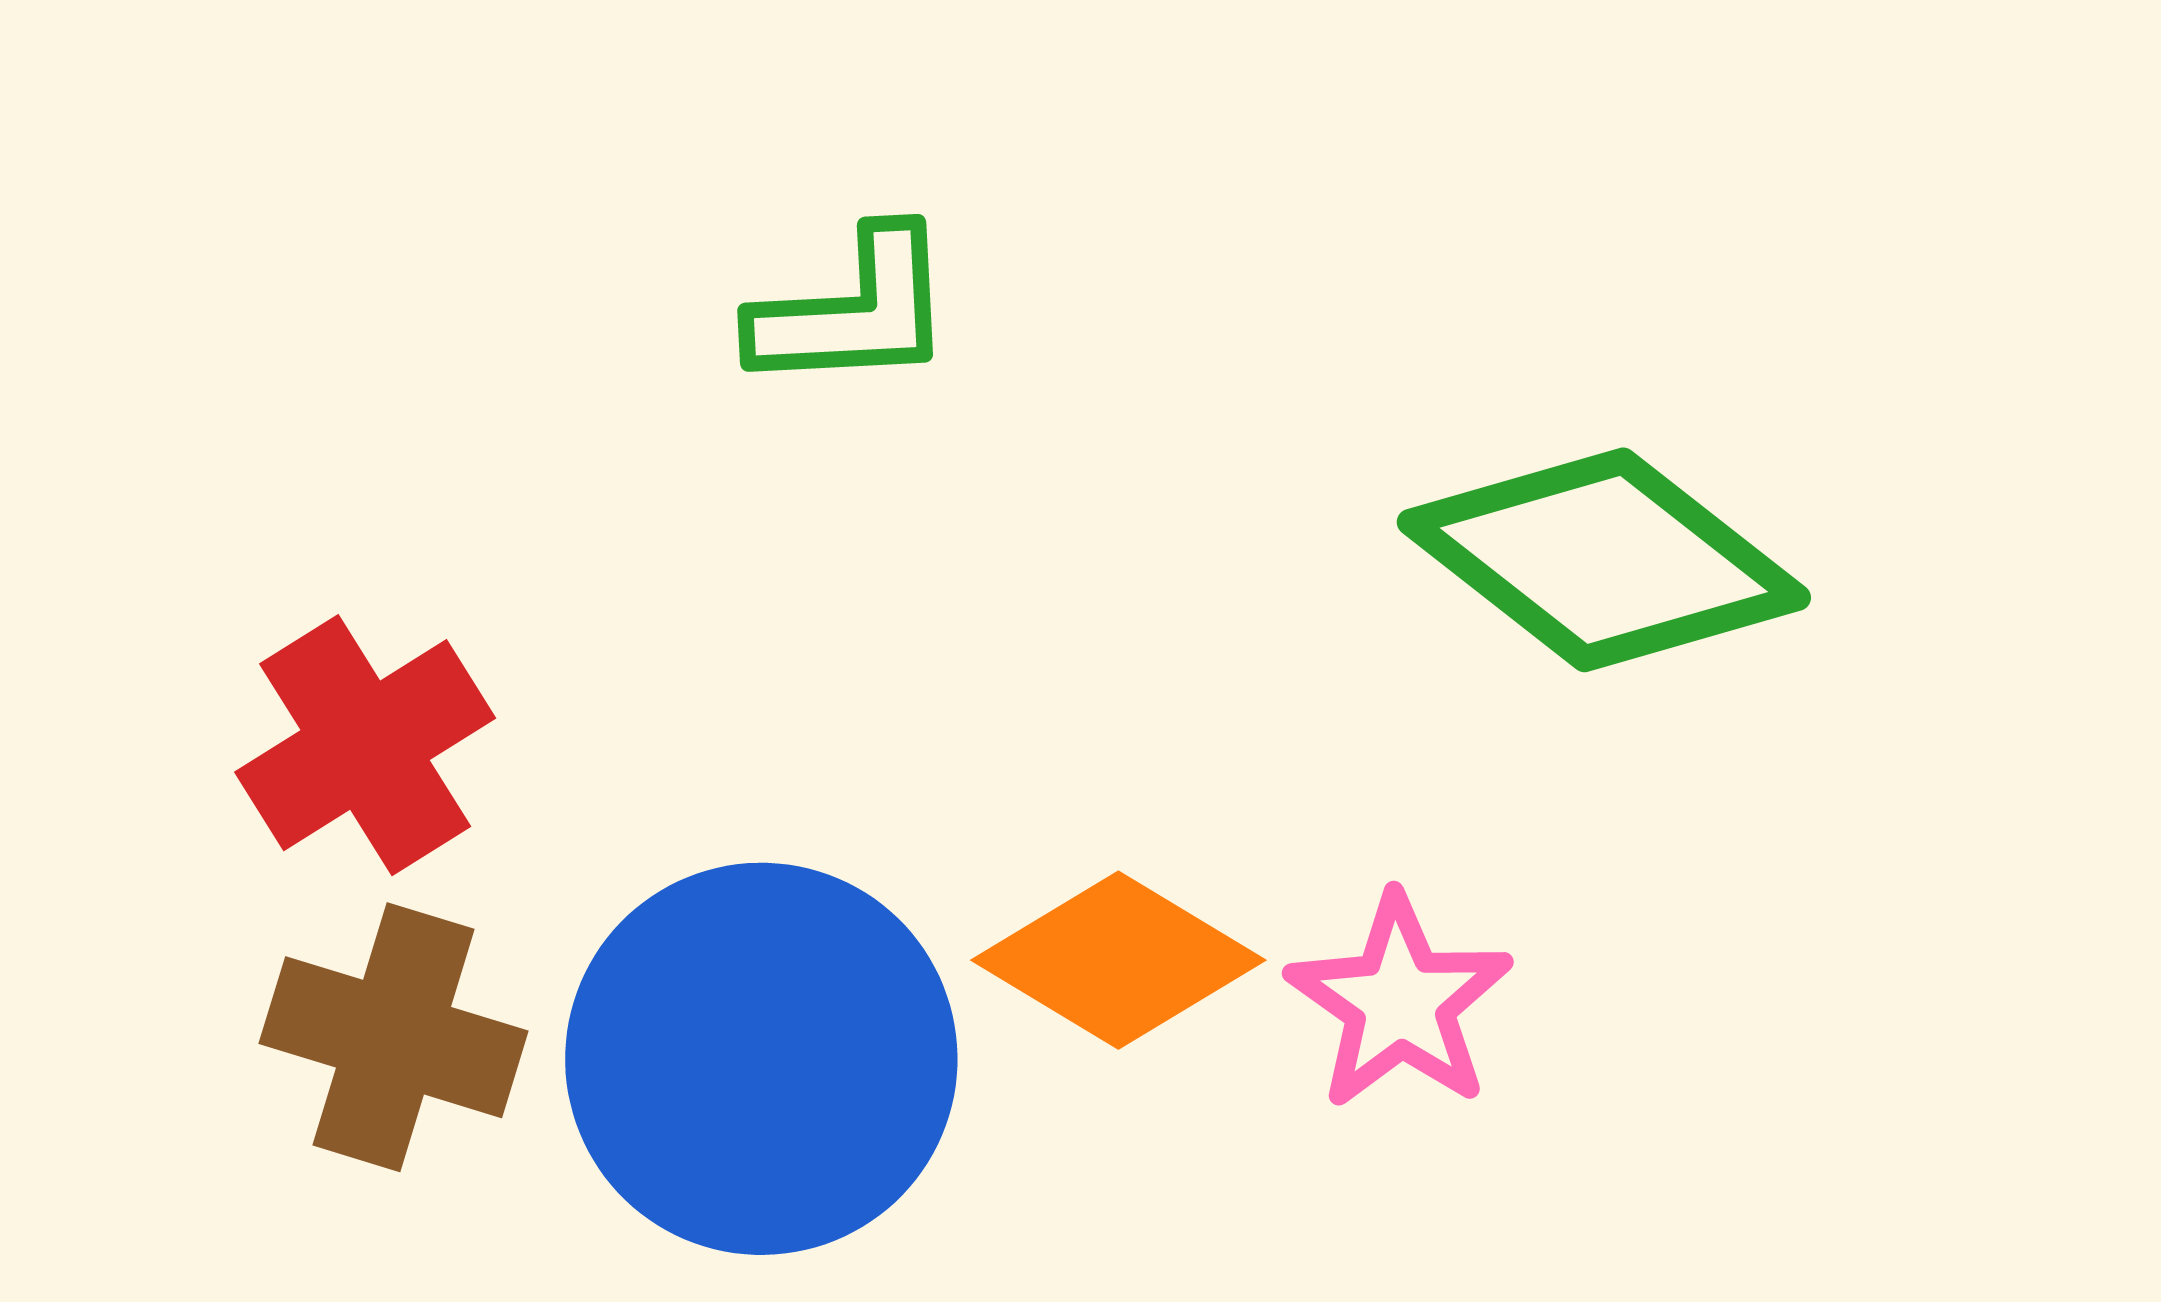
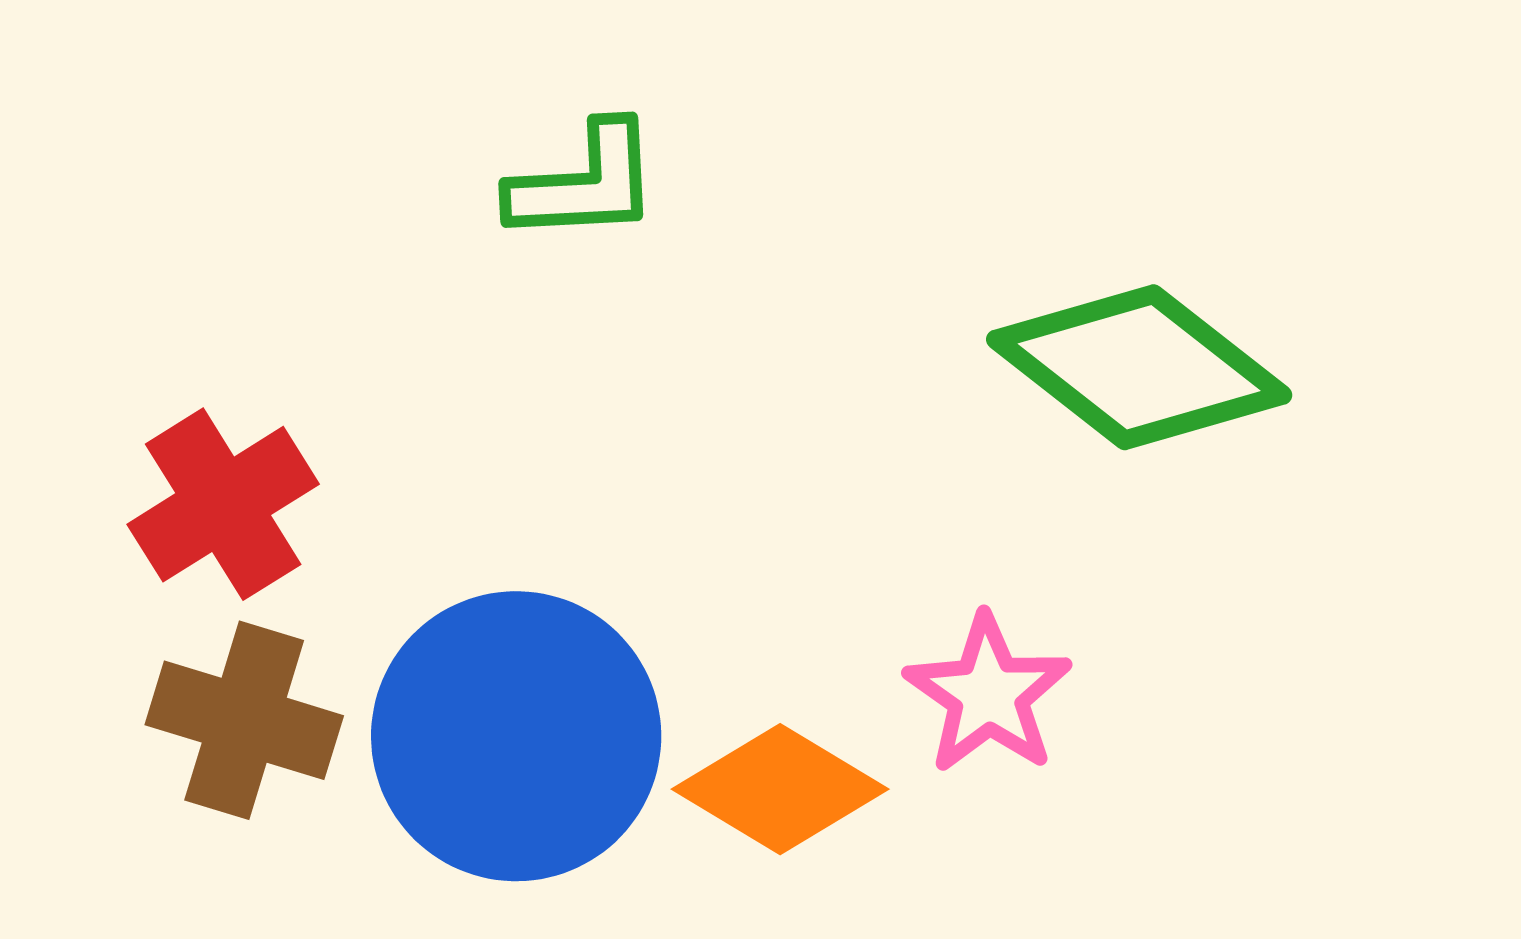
orange diamond: (1118, 960) -> (780, 789), moved

